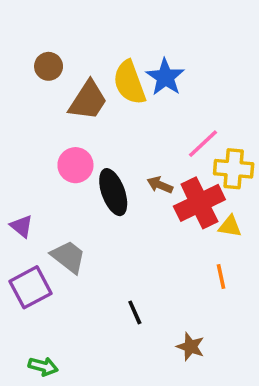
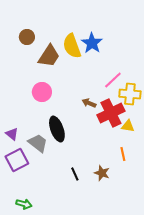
black ellipse: (113, 192) -> (57, 129), moved
purple triangle: (22, 226) -> (12, 134), moved
brown star: (190, 347) -> (102, 173), moved

